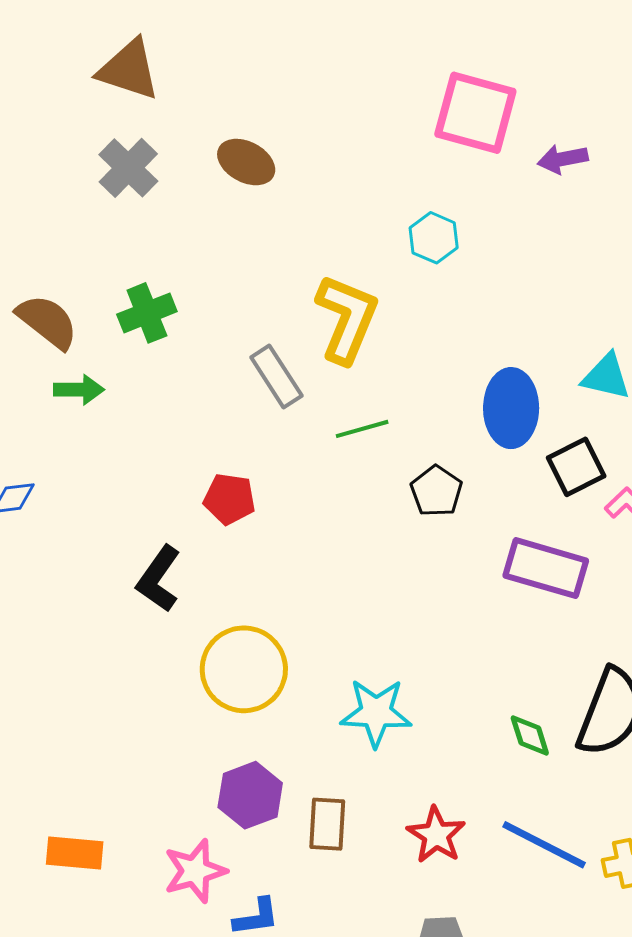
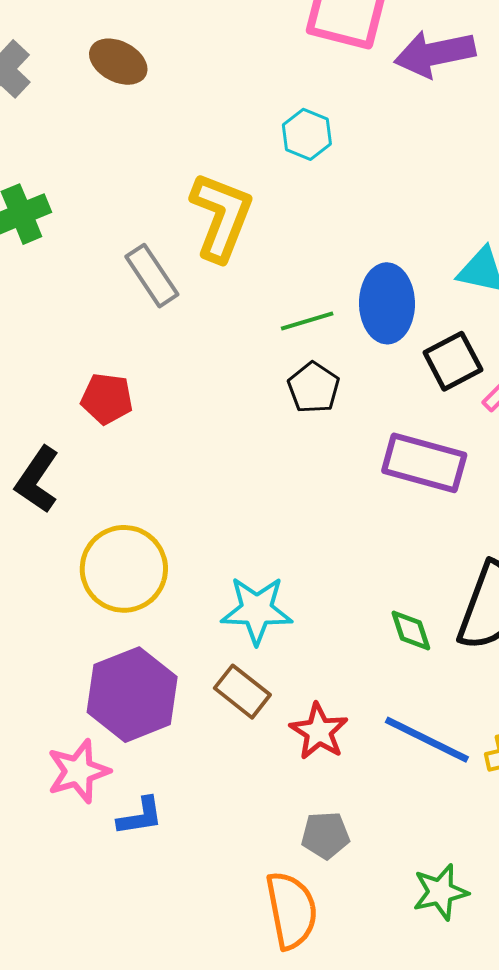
purple arrow: (563, 159) -> (435, 54), size x1.6
green line: (362, 429) -> (307, 321), moved
purple hexagon: (250, 795) -> (132, 695), size x1.4
brown rectangle: (327, 824) -> (242, 692), moved, turned -54

